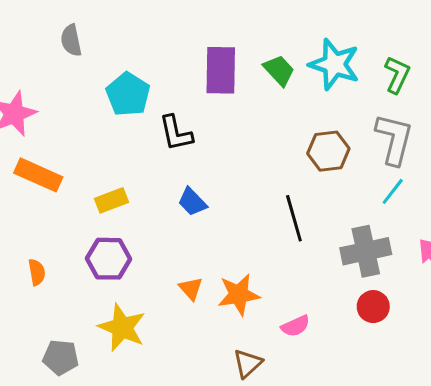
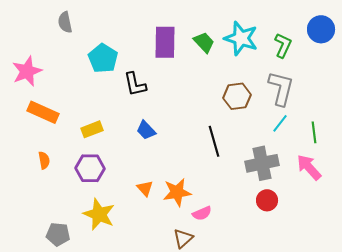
orange semicircle: (37, 272) -> (44, 160), moved
pink semicircle: (295, 326) -> (202, 213), moved

